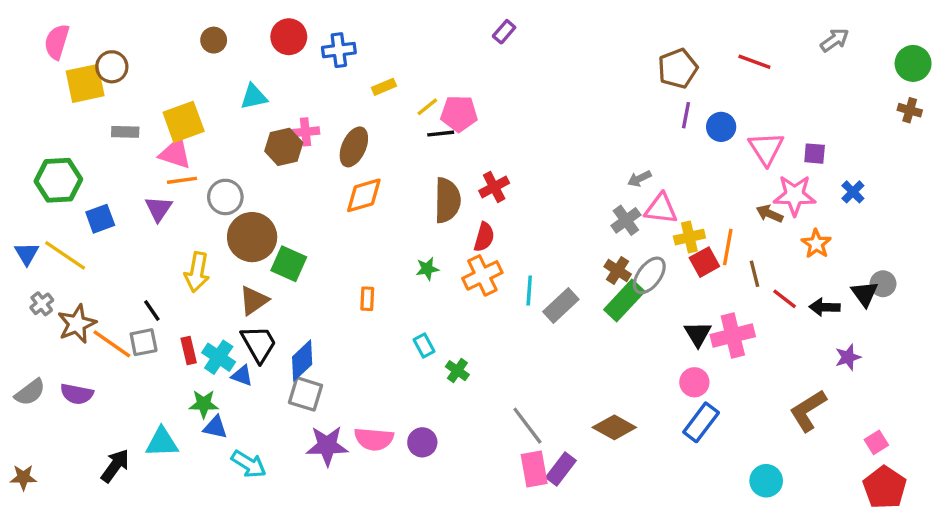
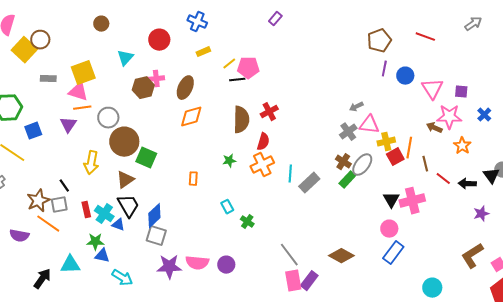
red circle: (289, 37) -> (159, 40), moved
blue cross: (339, 50) -> (197, 22), moved, turned 30
yellow square: (85, 83) -> (24, 50), turned -35
cyan triangle: (254, 97) -> (125, 58), turned -36
green rectangle: (624, 300) -> (347, 180), size x0.7
brown star: (77, 324) -> (38, 201), moved
orange line: (112, 344) -> (48, 224), moved
brown L-shape: (808, 411) -> (472, 256), moved

